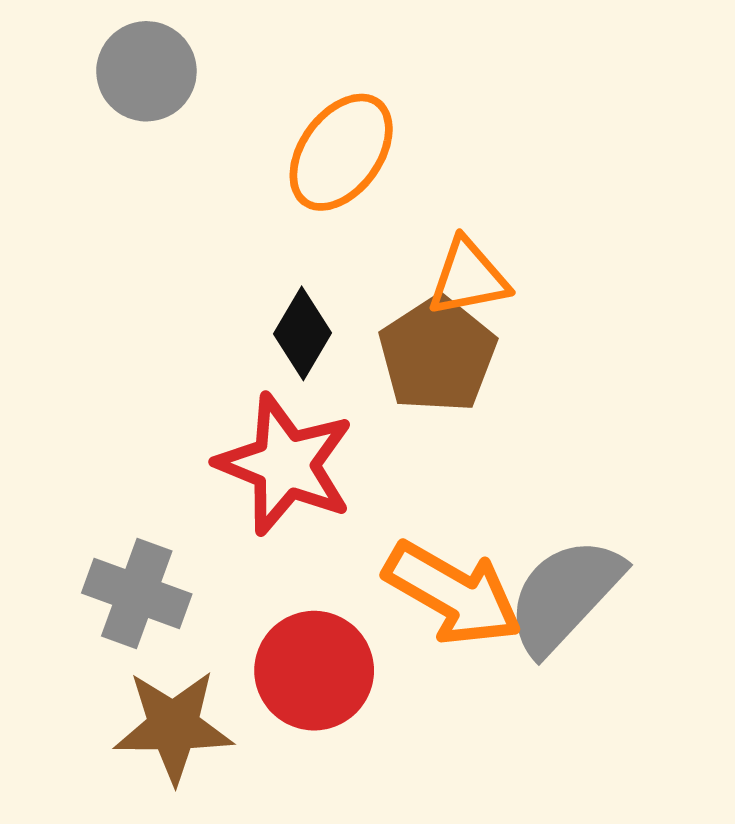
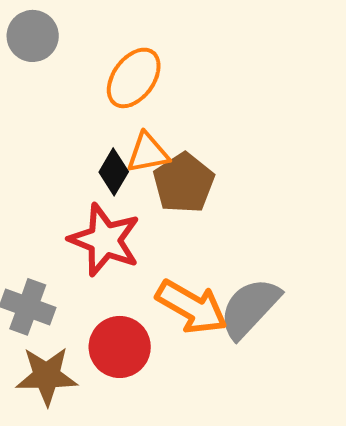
orange triangle: (468, 277) -> (148, 153), moved

